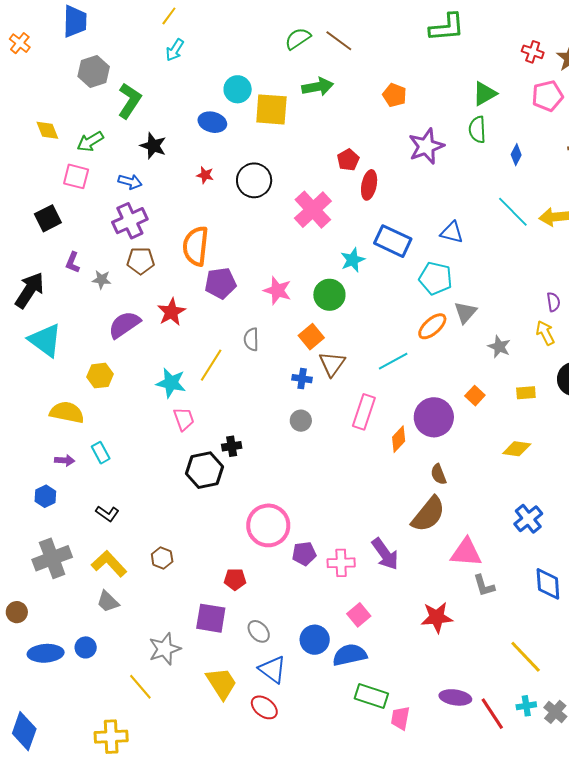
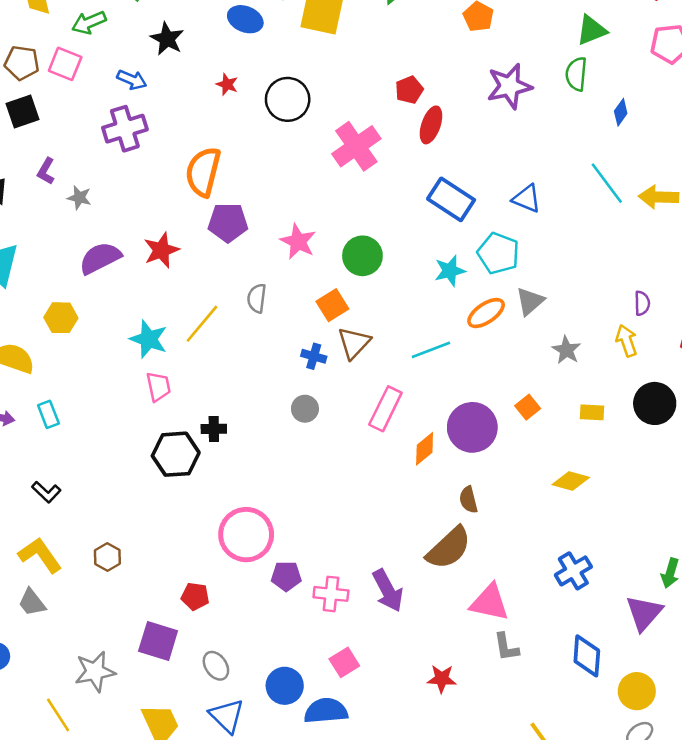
cyan star: (353, 260) -> (450, 271), moved
brown pentagon: (141, 261) -> (22, 63), moved
red star: (437, 617) -> (442, 679), size x0.7

